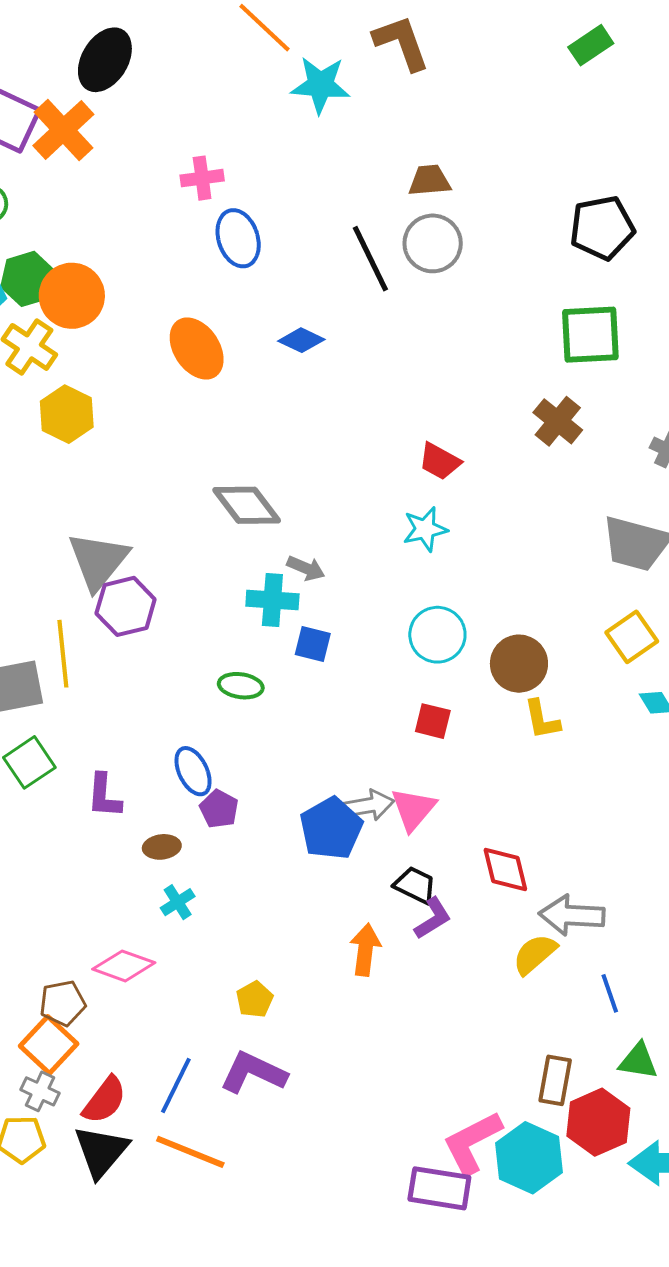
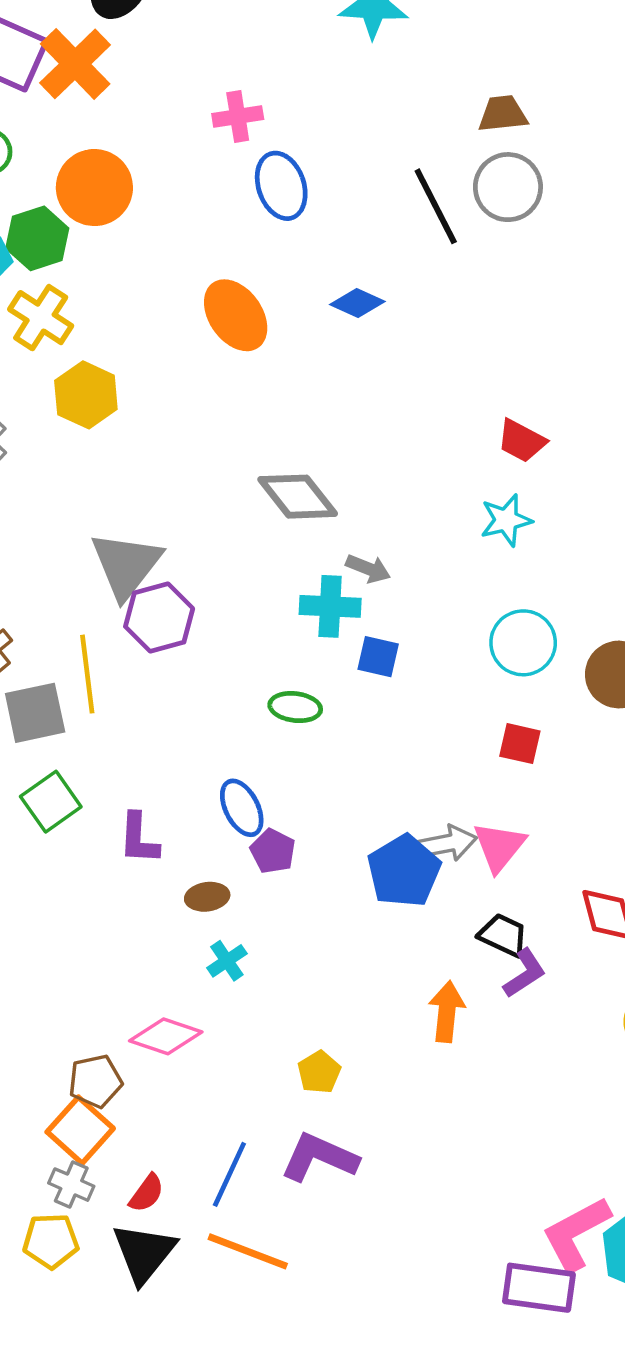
orange circle: (72, 296) -> (94, 188), moved
red semicircle: (105, 1100) -> (147, 1193), size x0.7

